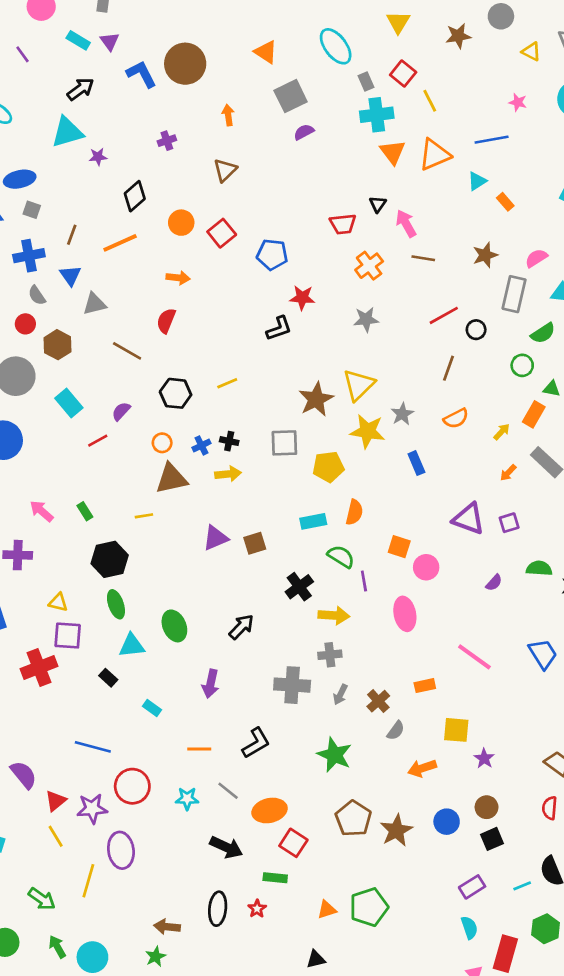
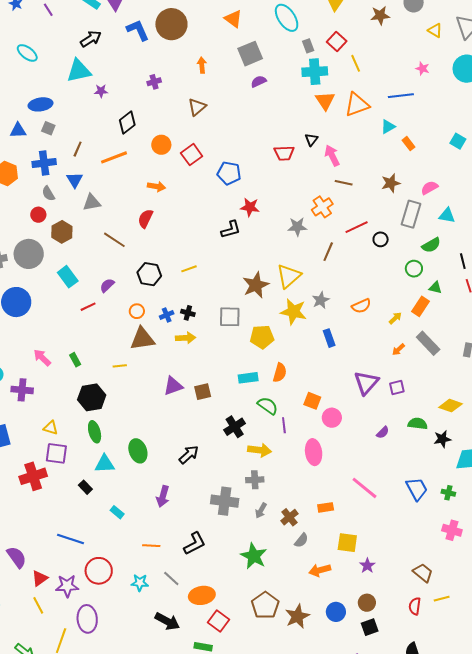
orange cross: (369, 266) -> (322, 207), moved
brown line: (449, 368) -> (328, 252), moved
purple triangle: (468, 519) -> (366, 383), turned 48

